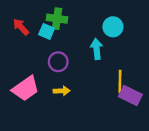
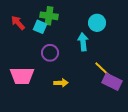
yellow line: (120, 82) -> (103, 70), turned -48
pink trapezoid: (26, 89) -> (22, 76), turned 35
yellow arrow: (62, 91) -> (61, 83), moved

